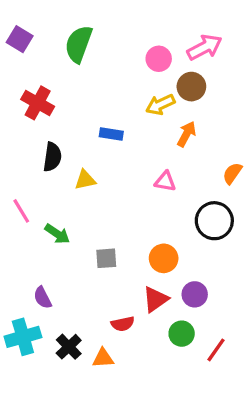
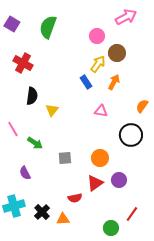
pink arrow: (204, 47) -> (126, 17), moved
yellow arrow: (160, 105) -> (98, 64), turned 150
blue rectangle: (111, 134) -> (86, 82), moved, turned 48
yellow triangle: (85, 180) -> (52, 110), turned -40
purple semicircle: (43, 298) -> (25, 173), moved
green circle: (182, 334) -> (111, 228), moved

